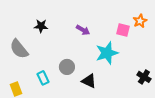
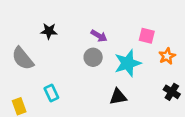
orange star: (140, 21) -> (167, 56), moved
gray circle: (67, 67) -> (93, 57), moved
black triangle: (89, 81) -> (118, 97), moved, turned -35

